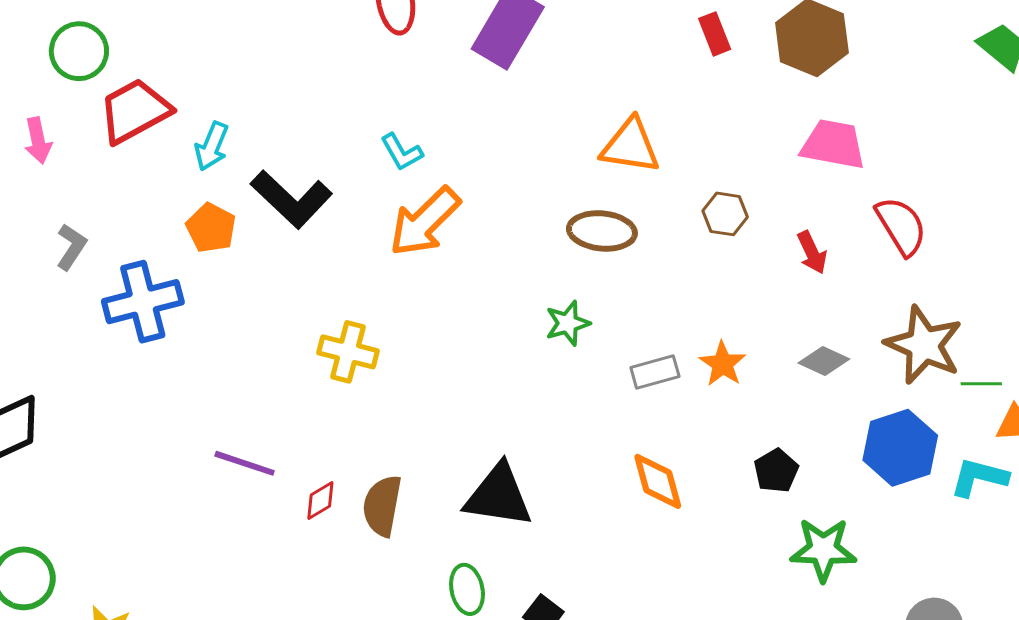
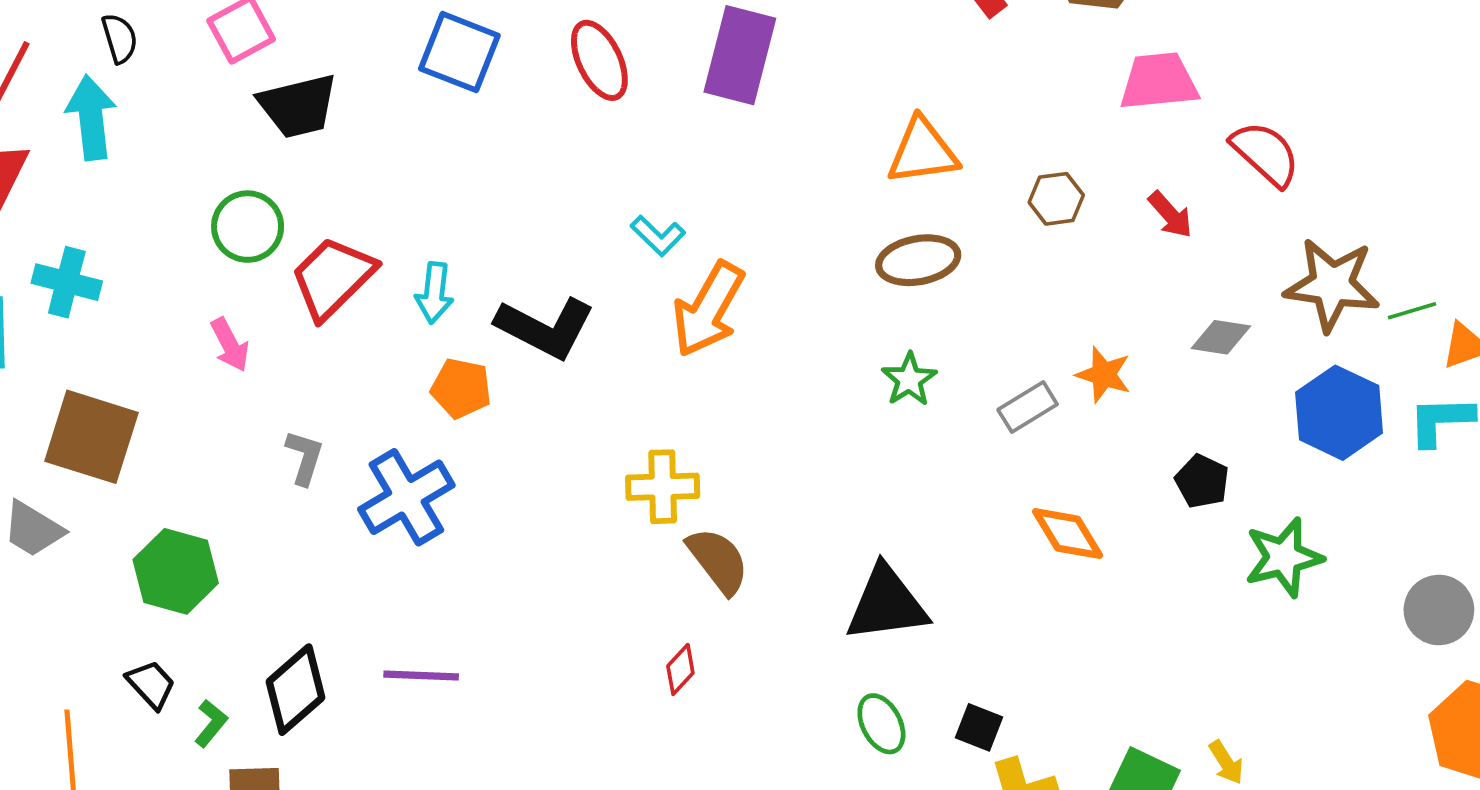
purple line: (245, 463) -> (421, 676), moved
brown semicircle: (382, 506) -> (718, 561), moved, turned 148

